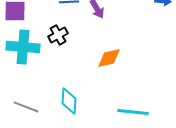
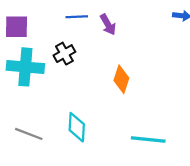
orange diamond: (109, 58) -> (121, 79), turned -60

